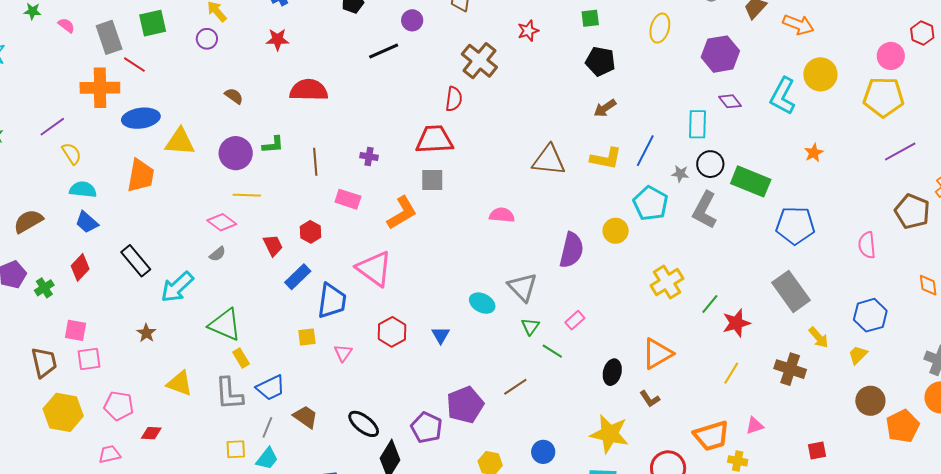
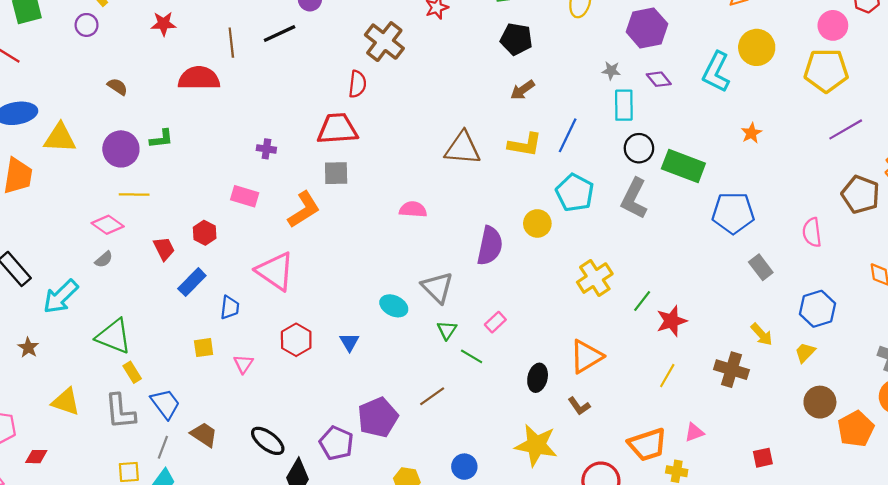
brown line: (315, 162) -> (231, 43), moved
gray star: (680, 174) -> (611, 71), moved
gray rectangle: (791, 291) -> (761, 267), moved, size x0.6
blue trapezoid: (332, 301) -> (230, 307), size x0.6
blue trapezoid: (271, 388) -> (165, 404), turned -100

